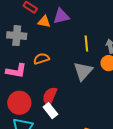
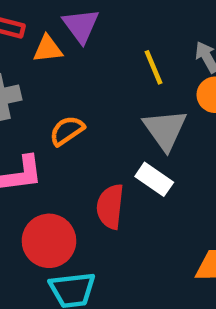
purple triangle: (61, 16) -> (81, 26), turned -36
white rectangle: (50, 111) -> (154, 179), moved

